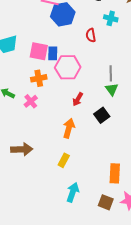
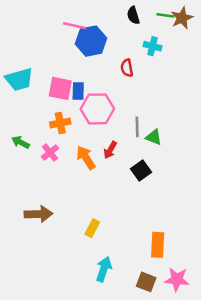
gray line: (111, 73) -> (137, 127), moved
green triangle: (112, 89) -> (154, 137), turned -32
orange arrow: (69, 128) -> (86, 158), moved, turned -48

